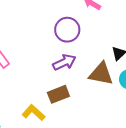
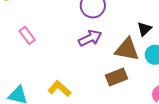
brown rectangle: (58, 94) -> (116, 77), moved

